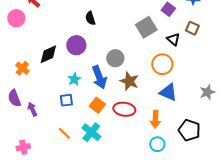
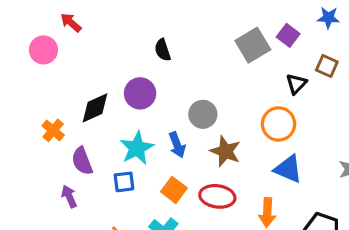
gray square: (146, 27) -> (253, 45), moved
black triangle: (173, 39) -> (296, 84), turned 32
blue arrow: (99, 77) -> (177, 145), size x0.7
cyan star: (74, 79) -> (137, 148), size x1.5
purple semicircle: (14, 98) -> (82, 161), moved

